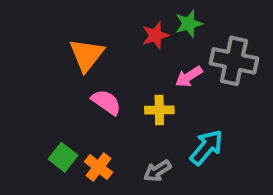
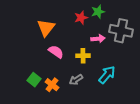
pink arrow: (189, 77) -> (98, 39), turned -152
gray arrow: (157, 171) -> (76, 80), moved

